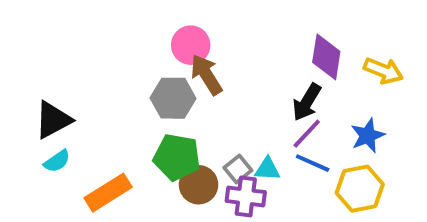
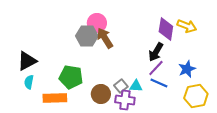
yellow arrow: (383, 71) -> (187, 26), moved
gray hexagon: (173, 98) -> (87, 36), moved
green pentagon: (177, 157) -> (71, 77), moved
cyan semicircle: (57, 161) -> (29, 82), turned 136
yellow hexagon: (360, 189) -> (196, 96), moved
orange rectangle: (108, 193) -> (55, 98), turned 30

